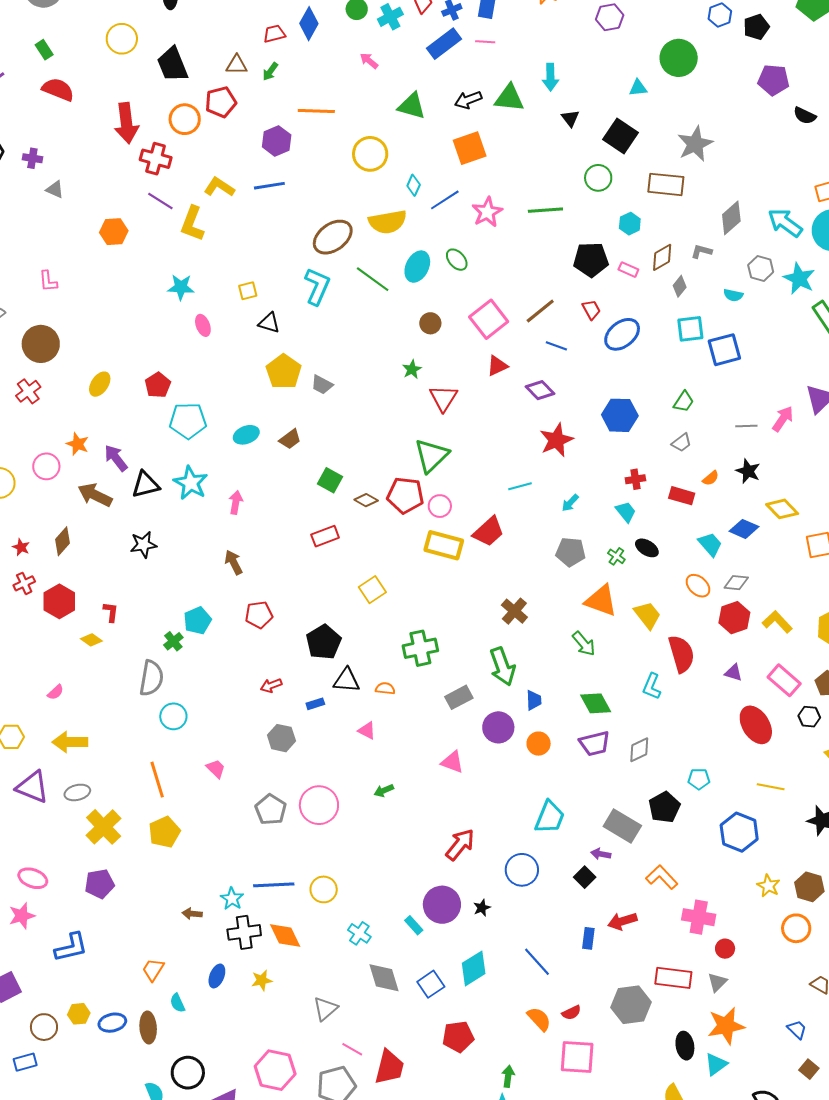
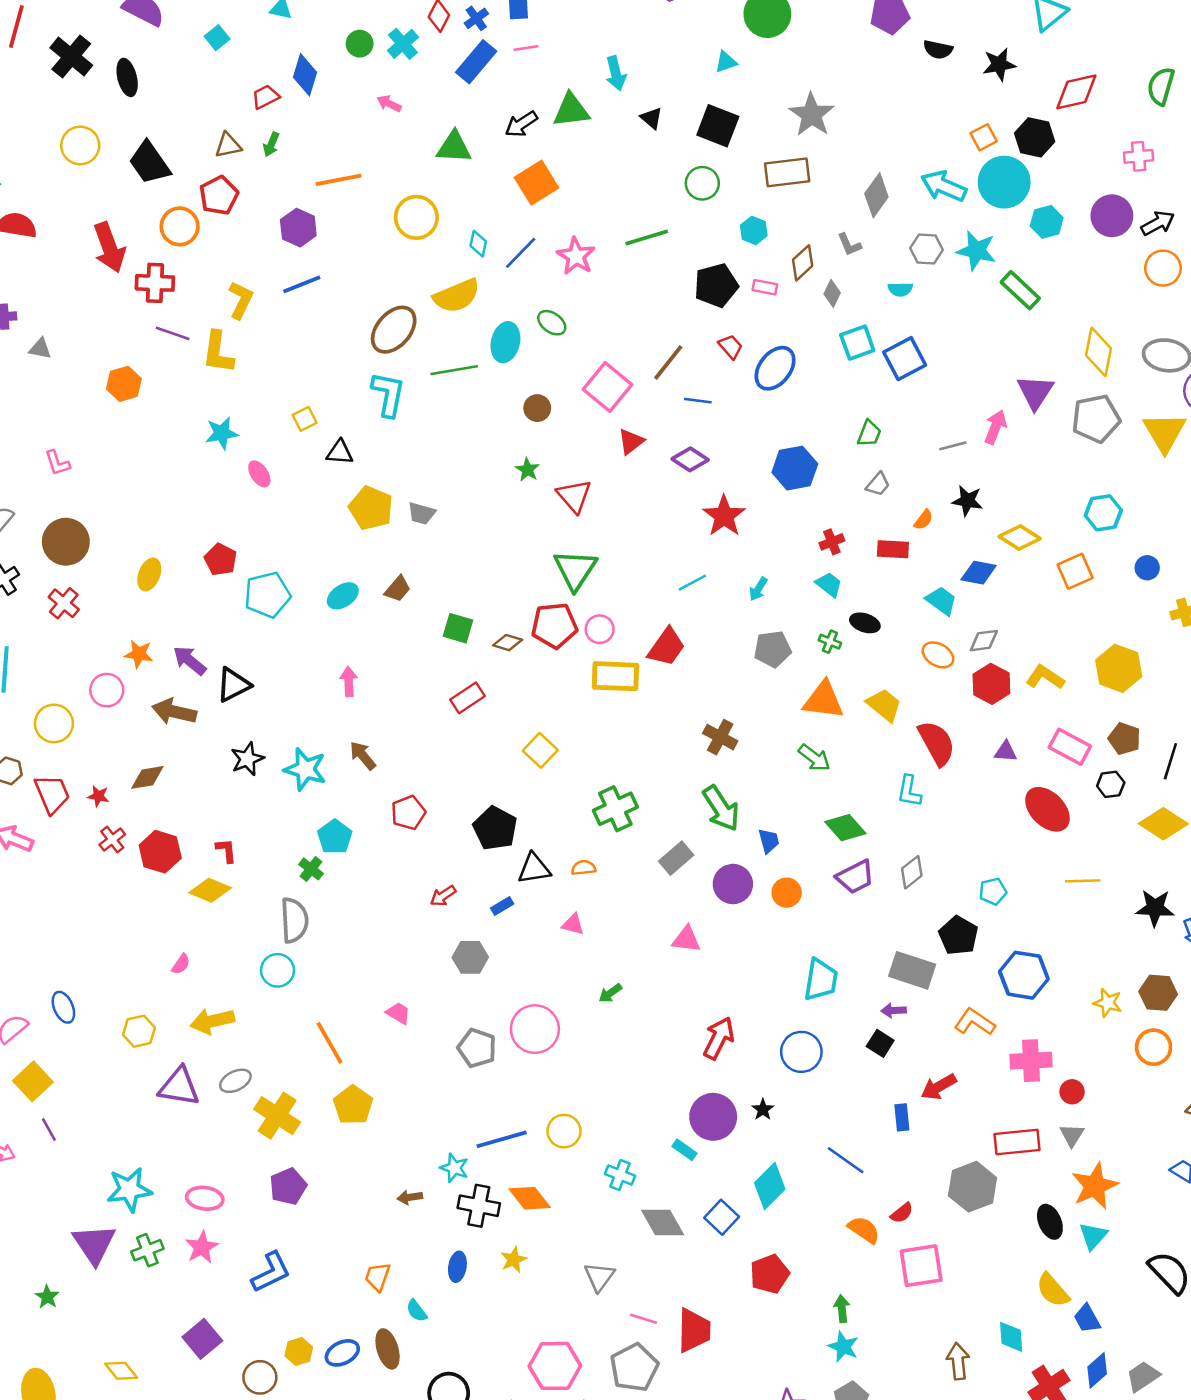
yellow L-shape: (219, 187) -> (241, 300), turned 96
gray L-shape: (701, 251) -> (849, 245), turned -115
green line: (373, 279) -> (454, 370), turned -33
cyan star: (191, 483) -> (305, 769), moved
brown diamond: (62, 541) -> (147, 777), turned 52
yellow diamond: (91, 640) -> (210, 890), size x1.5
cyan circle: (173, 716) -> (278, 970), moved
blue hexagon: (739, 832) -> (1024, 975), moved
black cross: (244, 932) -> (479, 1206), turned 32

